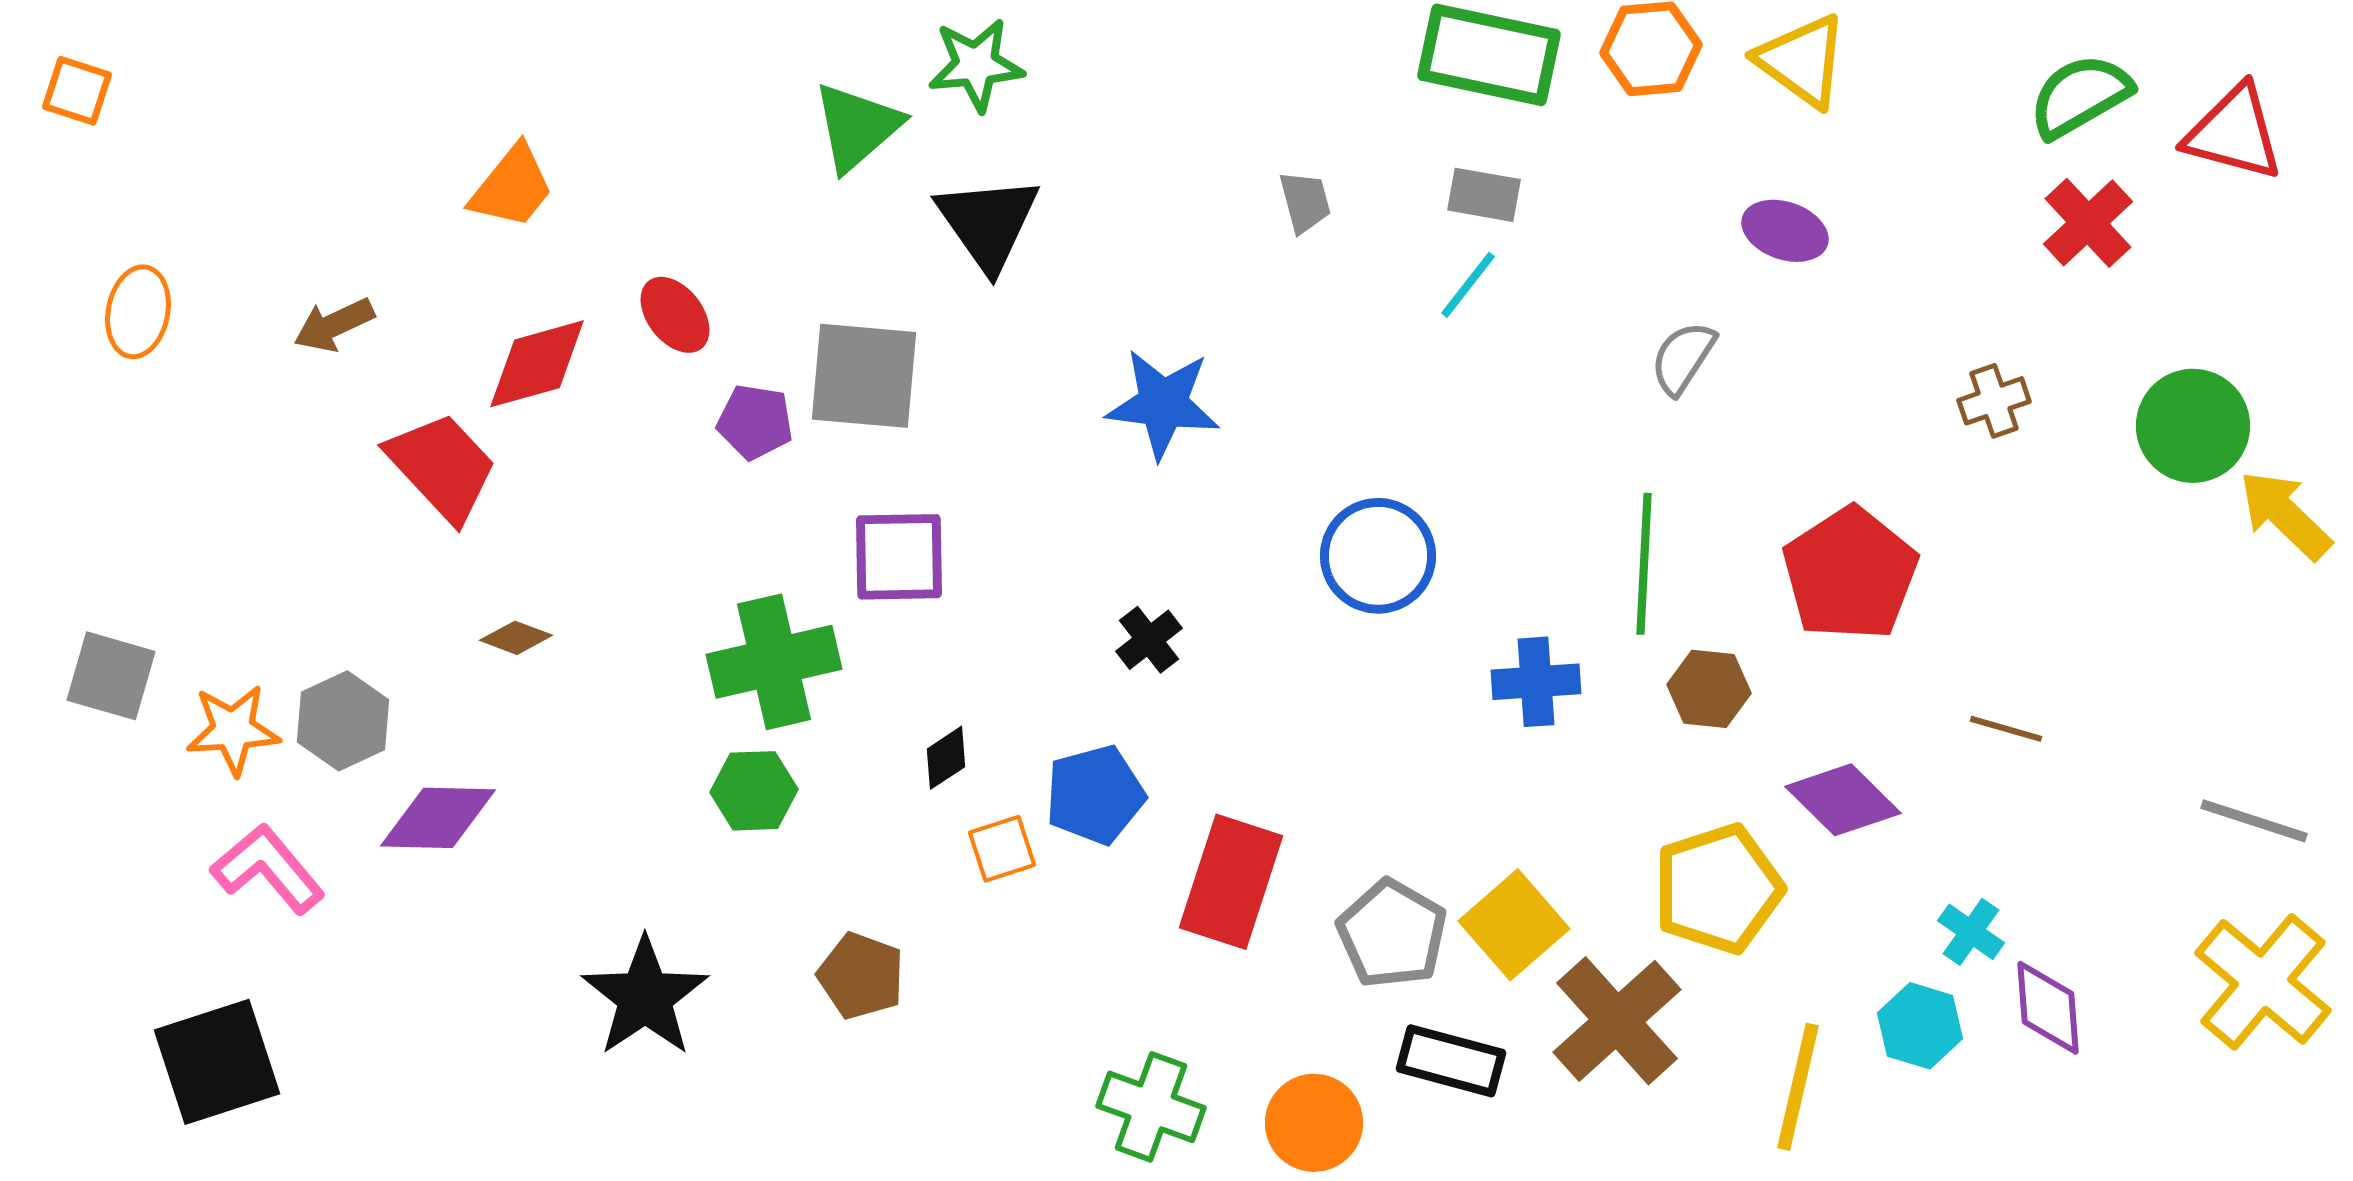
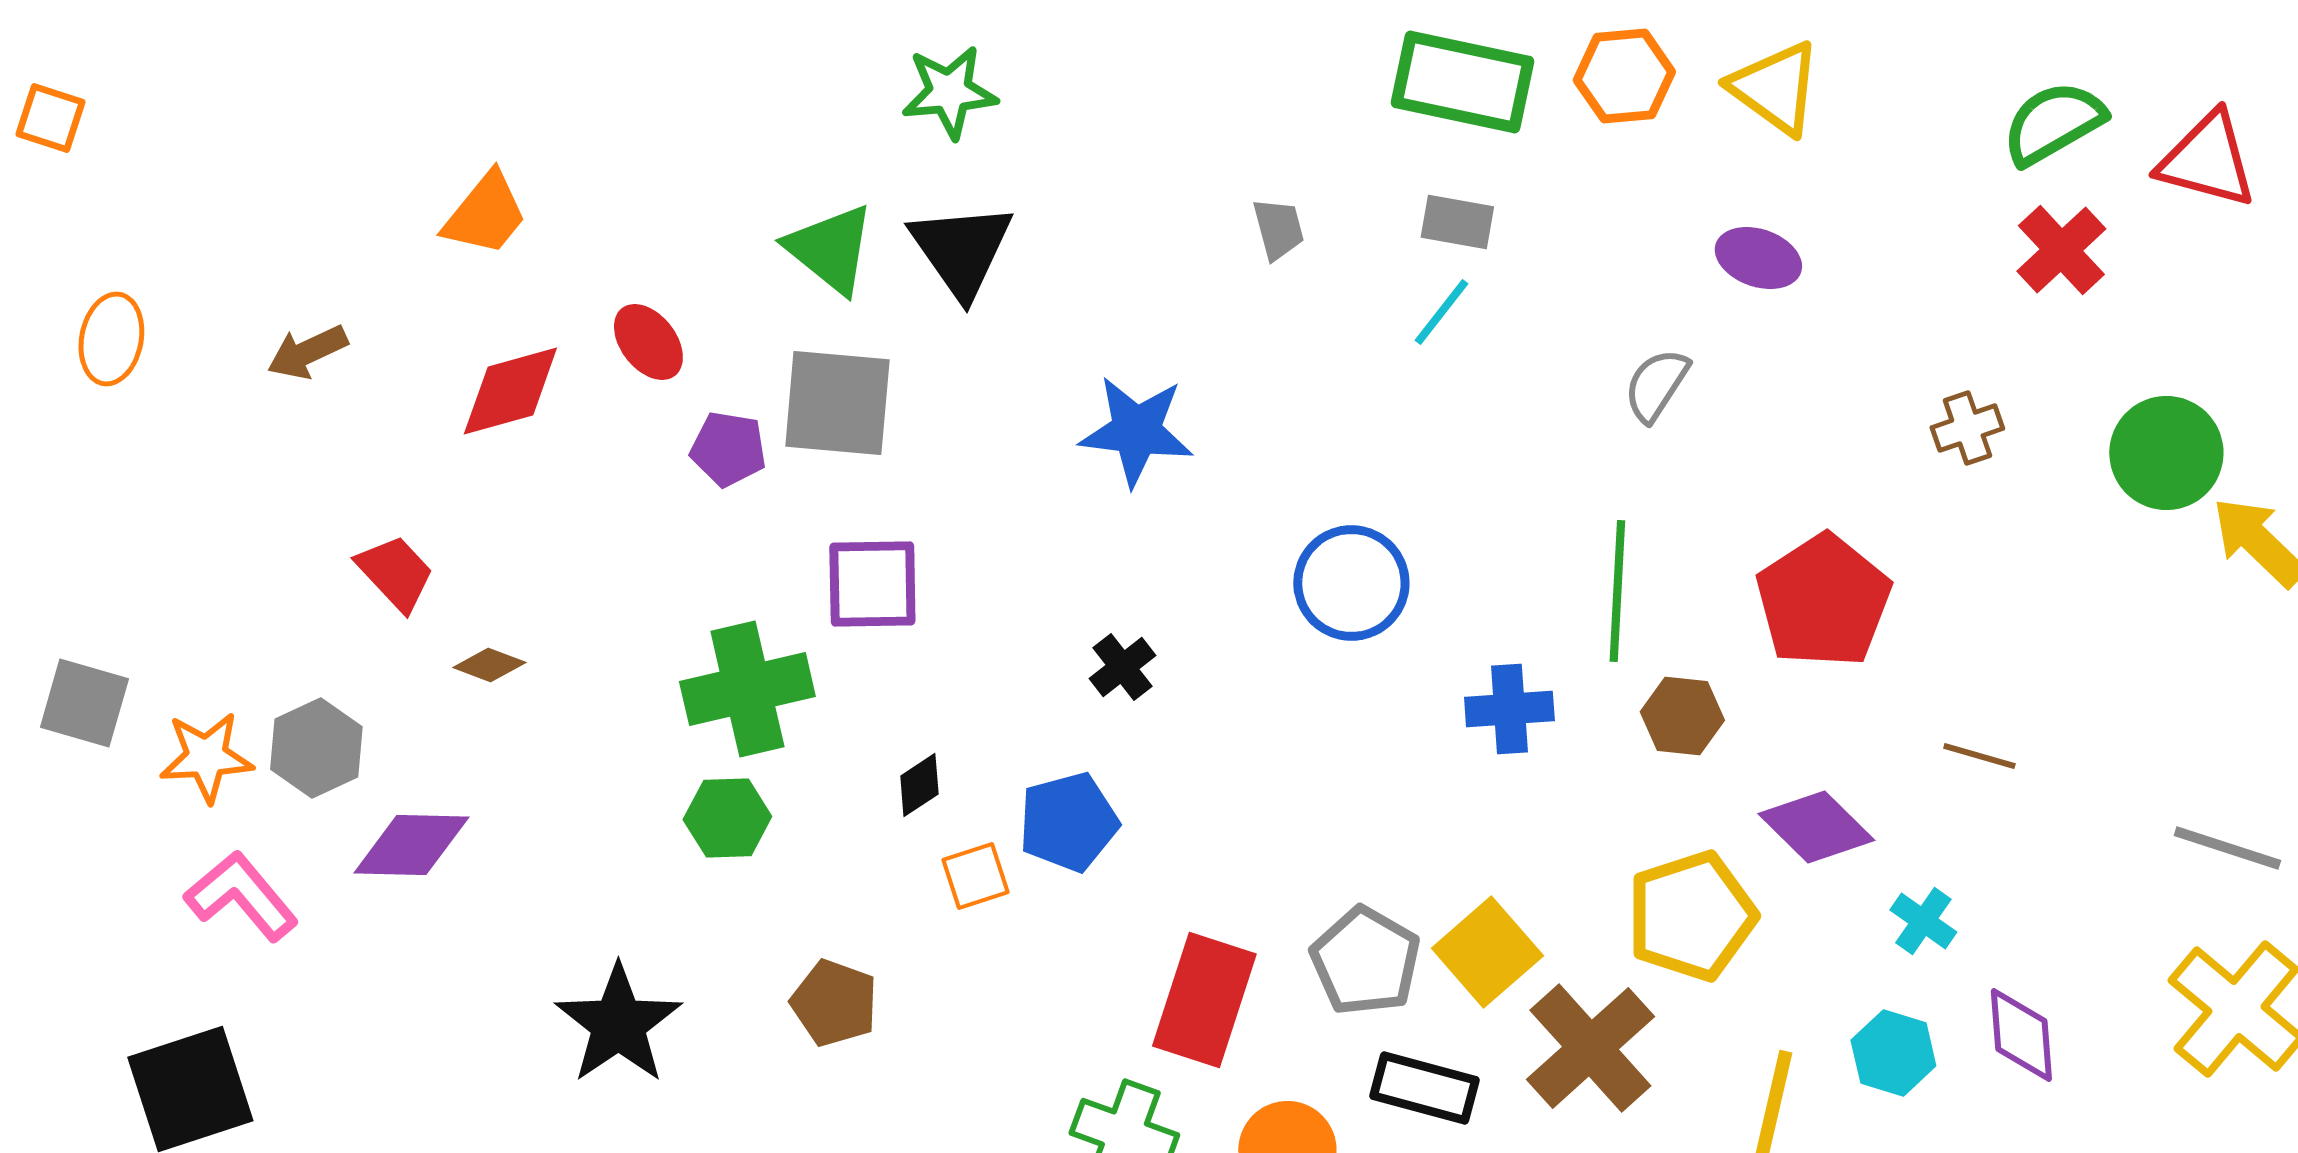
green triangle: (857, 127) -> (830, 249), moved, turned -40
red trapezoid: (442, 467) -> (395, 573), moved, size x0.7
red rectangle: (1231, 882) -> (1204, 1000), moved
cyan cross: (1971, 932) -> (1923, 921), moved

